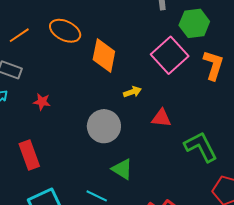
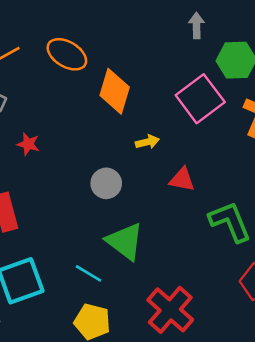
gray circle: (104, 126) -> (106, 183), size x0.7
green triangle: (122, 169) -> (125, 241), size x1.4

